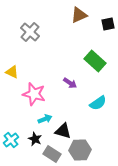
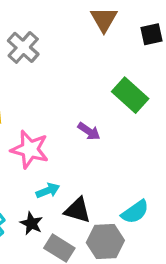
brown triangle: (79, 15) -> (104, 19), turned -36
cyan semicircle: (98, 103) -> (135, 212), moved

